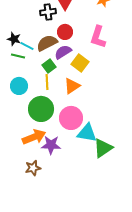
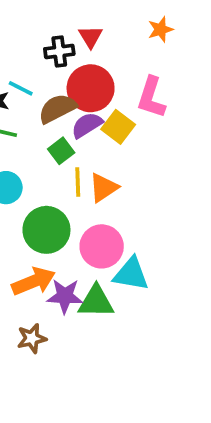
red circle: (65, 32) -> (91, 88), size x1.6
cyan line: (27, 46) -> (21, 88), moved
yellow square: (80, 63) -> (118, 127), moved
yellow line: (47, 82) -> (78, 182), moved
green triangle: (103, 148) -> (96, 302), moved, turned 35

